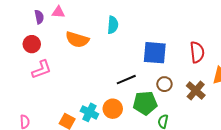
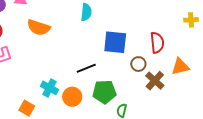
cyan semicircle: (113, 25) -> (86, 12), moved
brown circle: (164, 84) -> (138, 64), moved
cyan cross: (89, 112) -> (50, 88), moved

